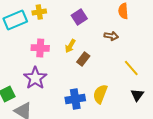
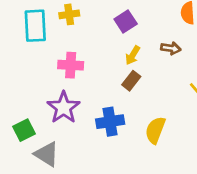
cyan rectangle: (15, 20) -> (35, 26), turned -70
yellow arrow: (70, 46) -> (133, 55), moved
blue cross: (75, 99) -> (110, 122), moved

